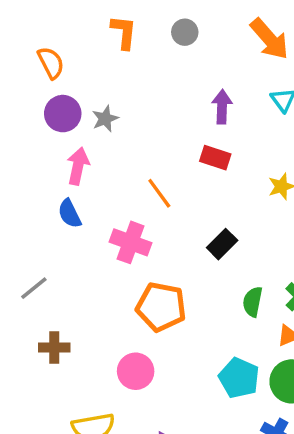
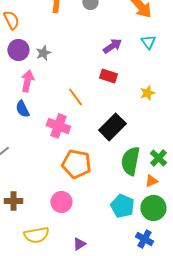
purple arrow: (222, 107) -> (112, 46), turned 54
black rectangle: (222, 244) -> (112, 127), size x1.5
green semicircle: (253, 302) -> (130, 161), size x1.6
brown cross: (54, 347) -> (13, 201), moved

